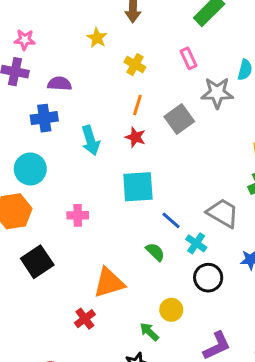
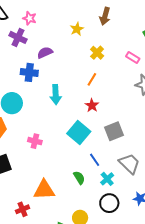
pink rectangle: (188, 58) -> (133, 58), turned -48
purple semicircle: (59, 84) -> (45, 53), turned -42
gray square: (179, 119) -> (114, 131), moved
red star: (135, 137) -> (92, 105), moved
cyan square: (138, 187) -> (79, 132), turned 30

